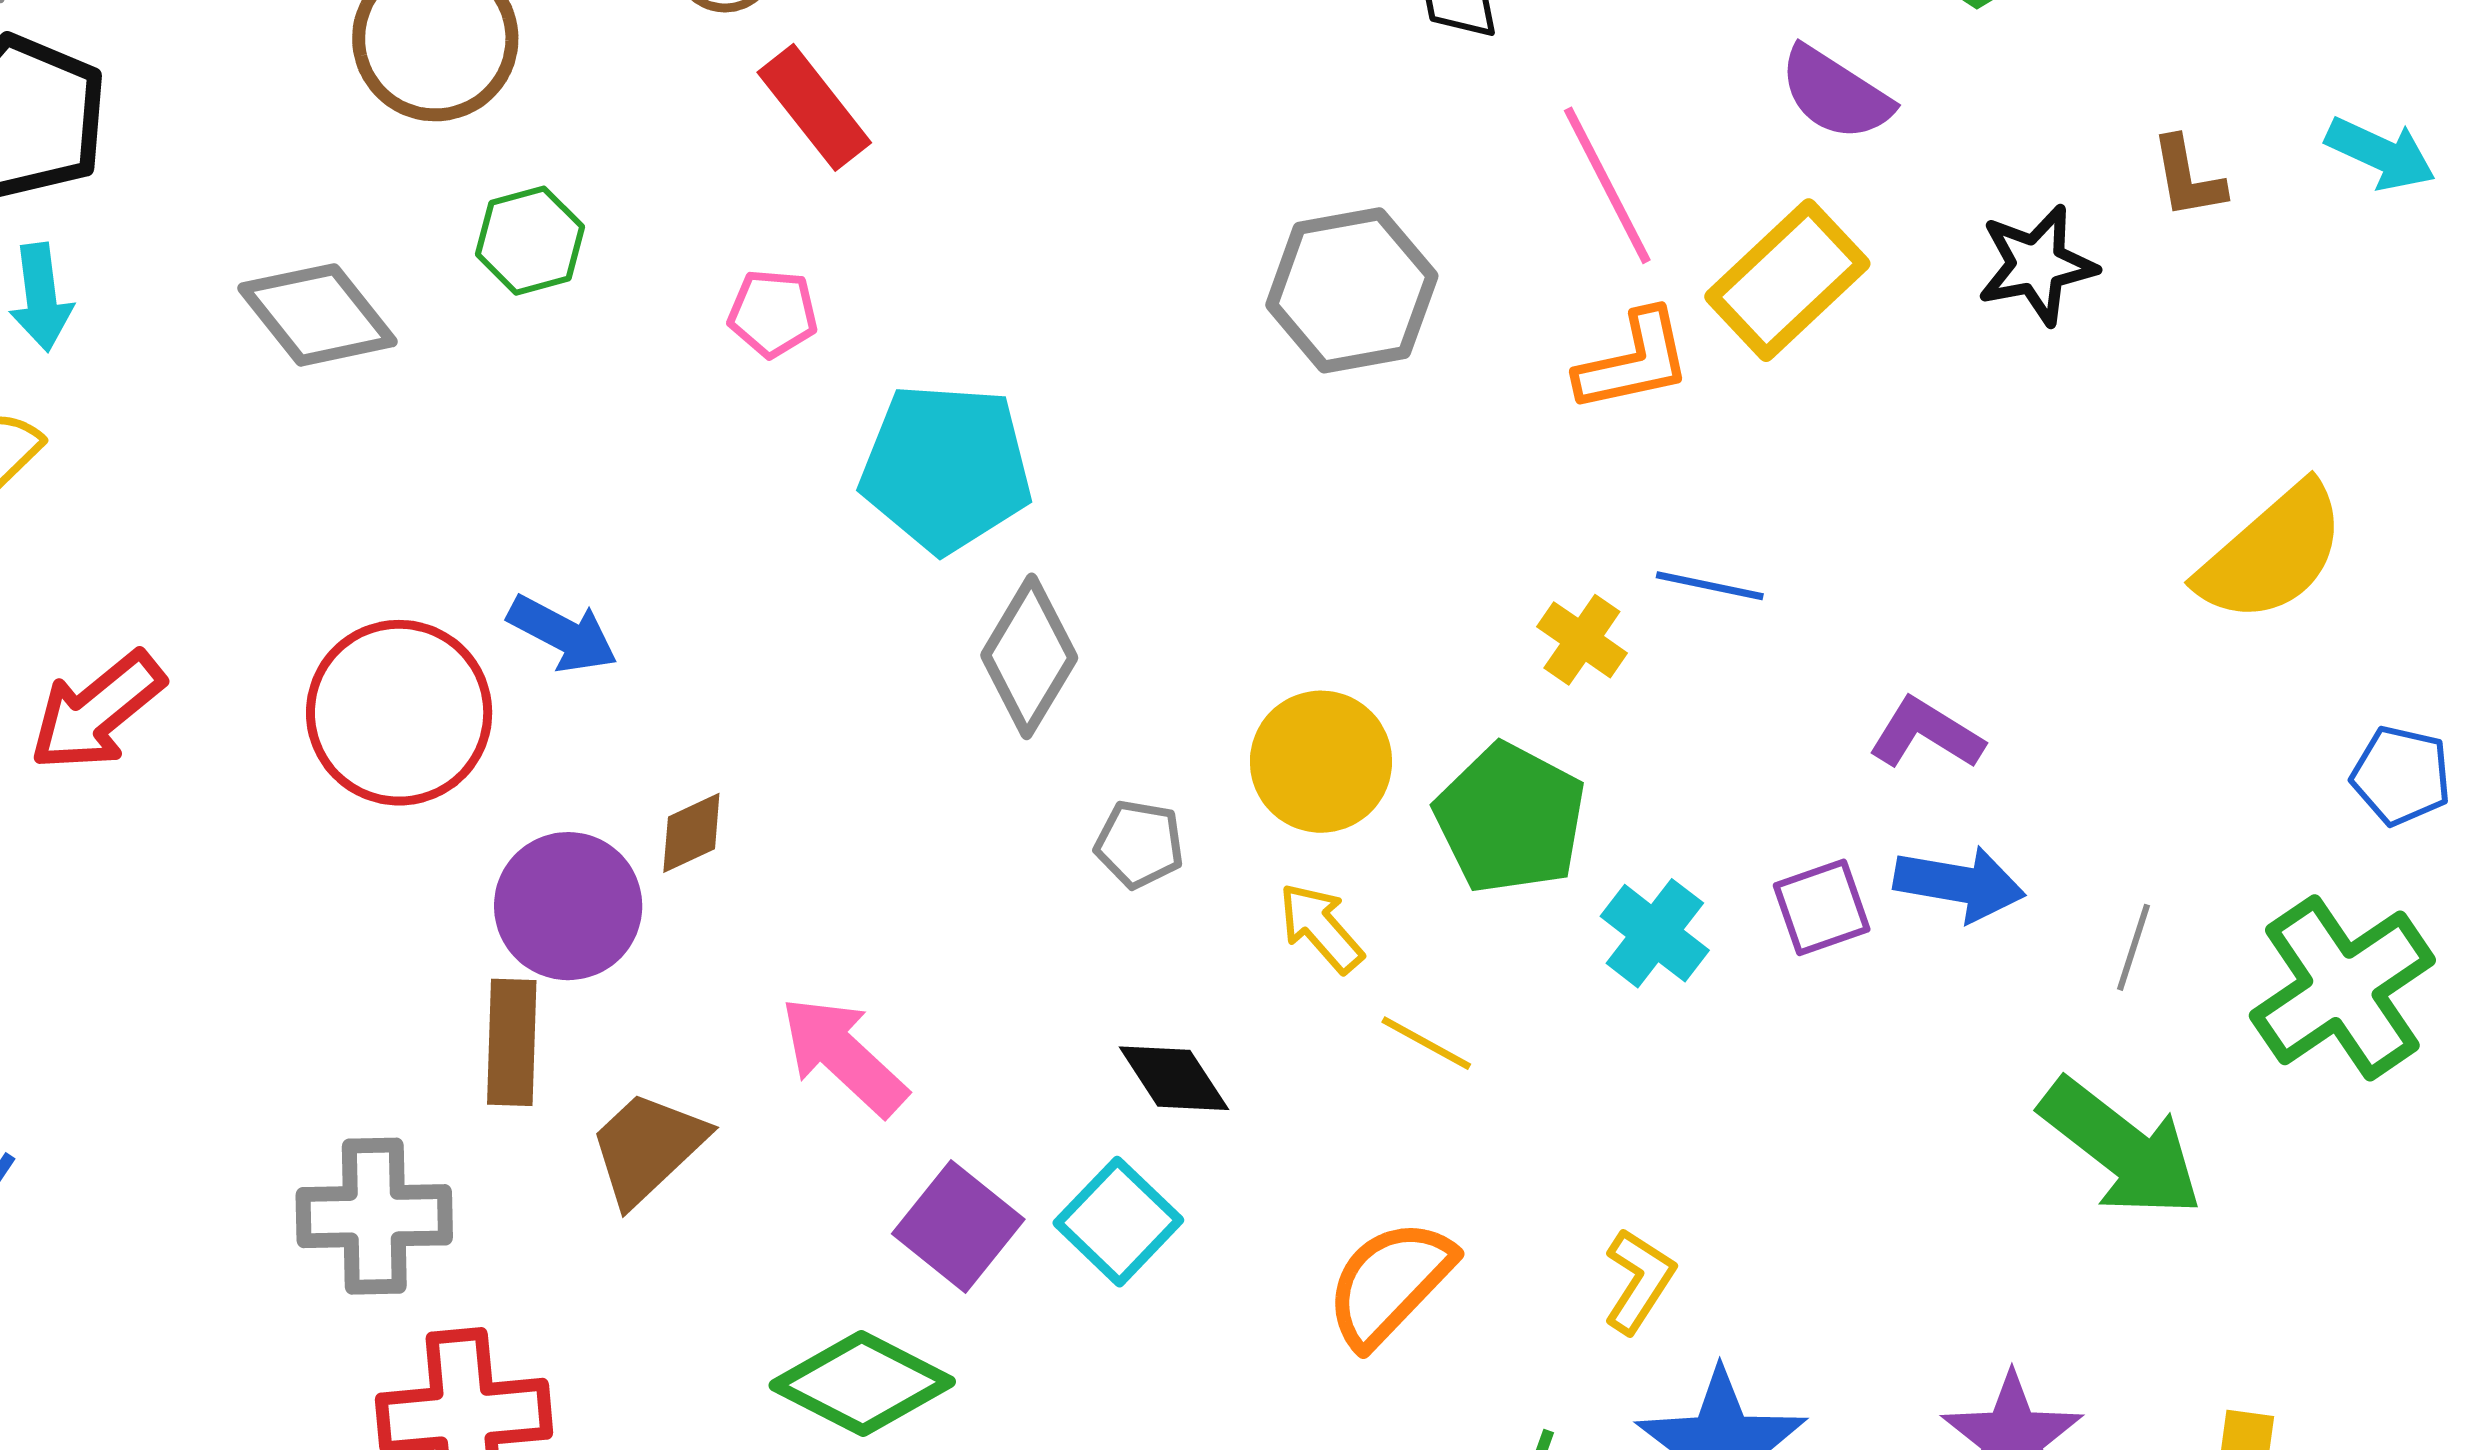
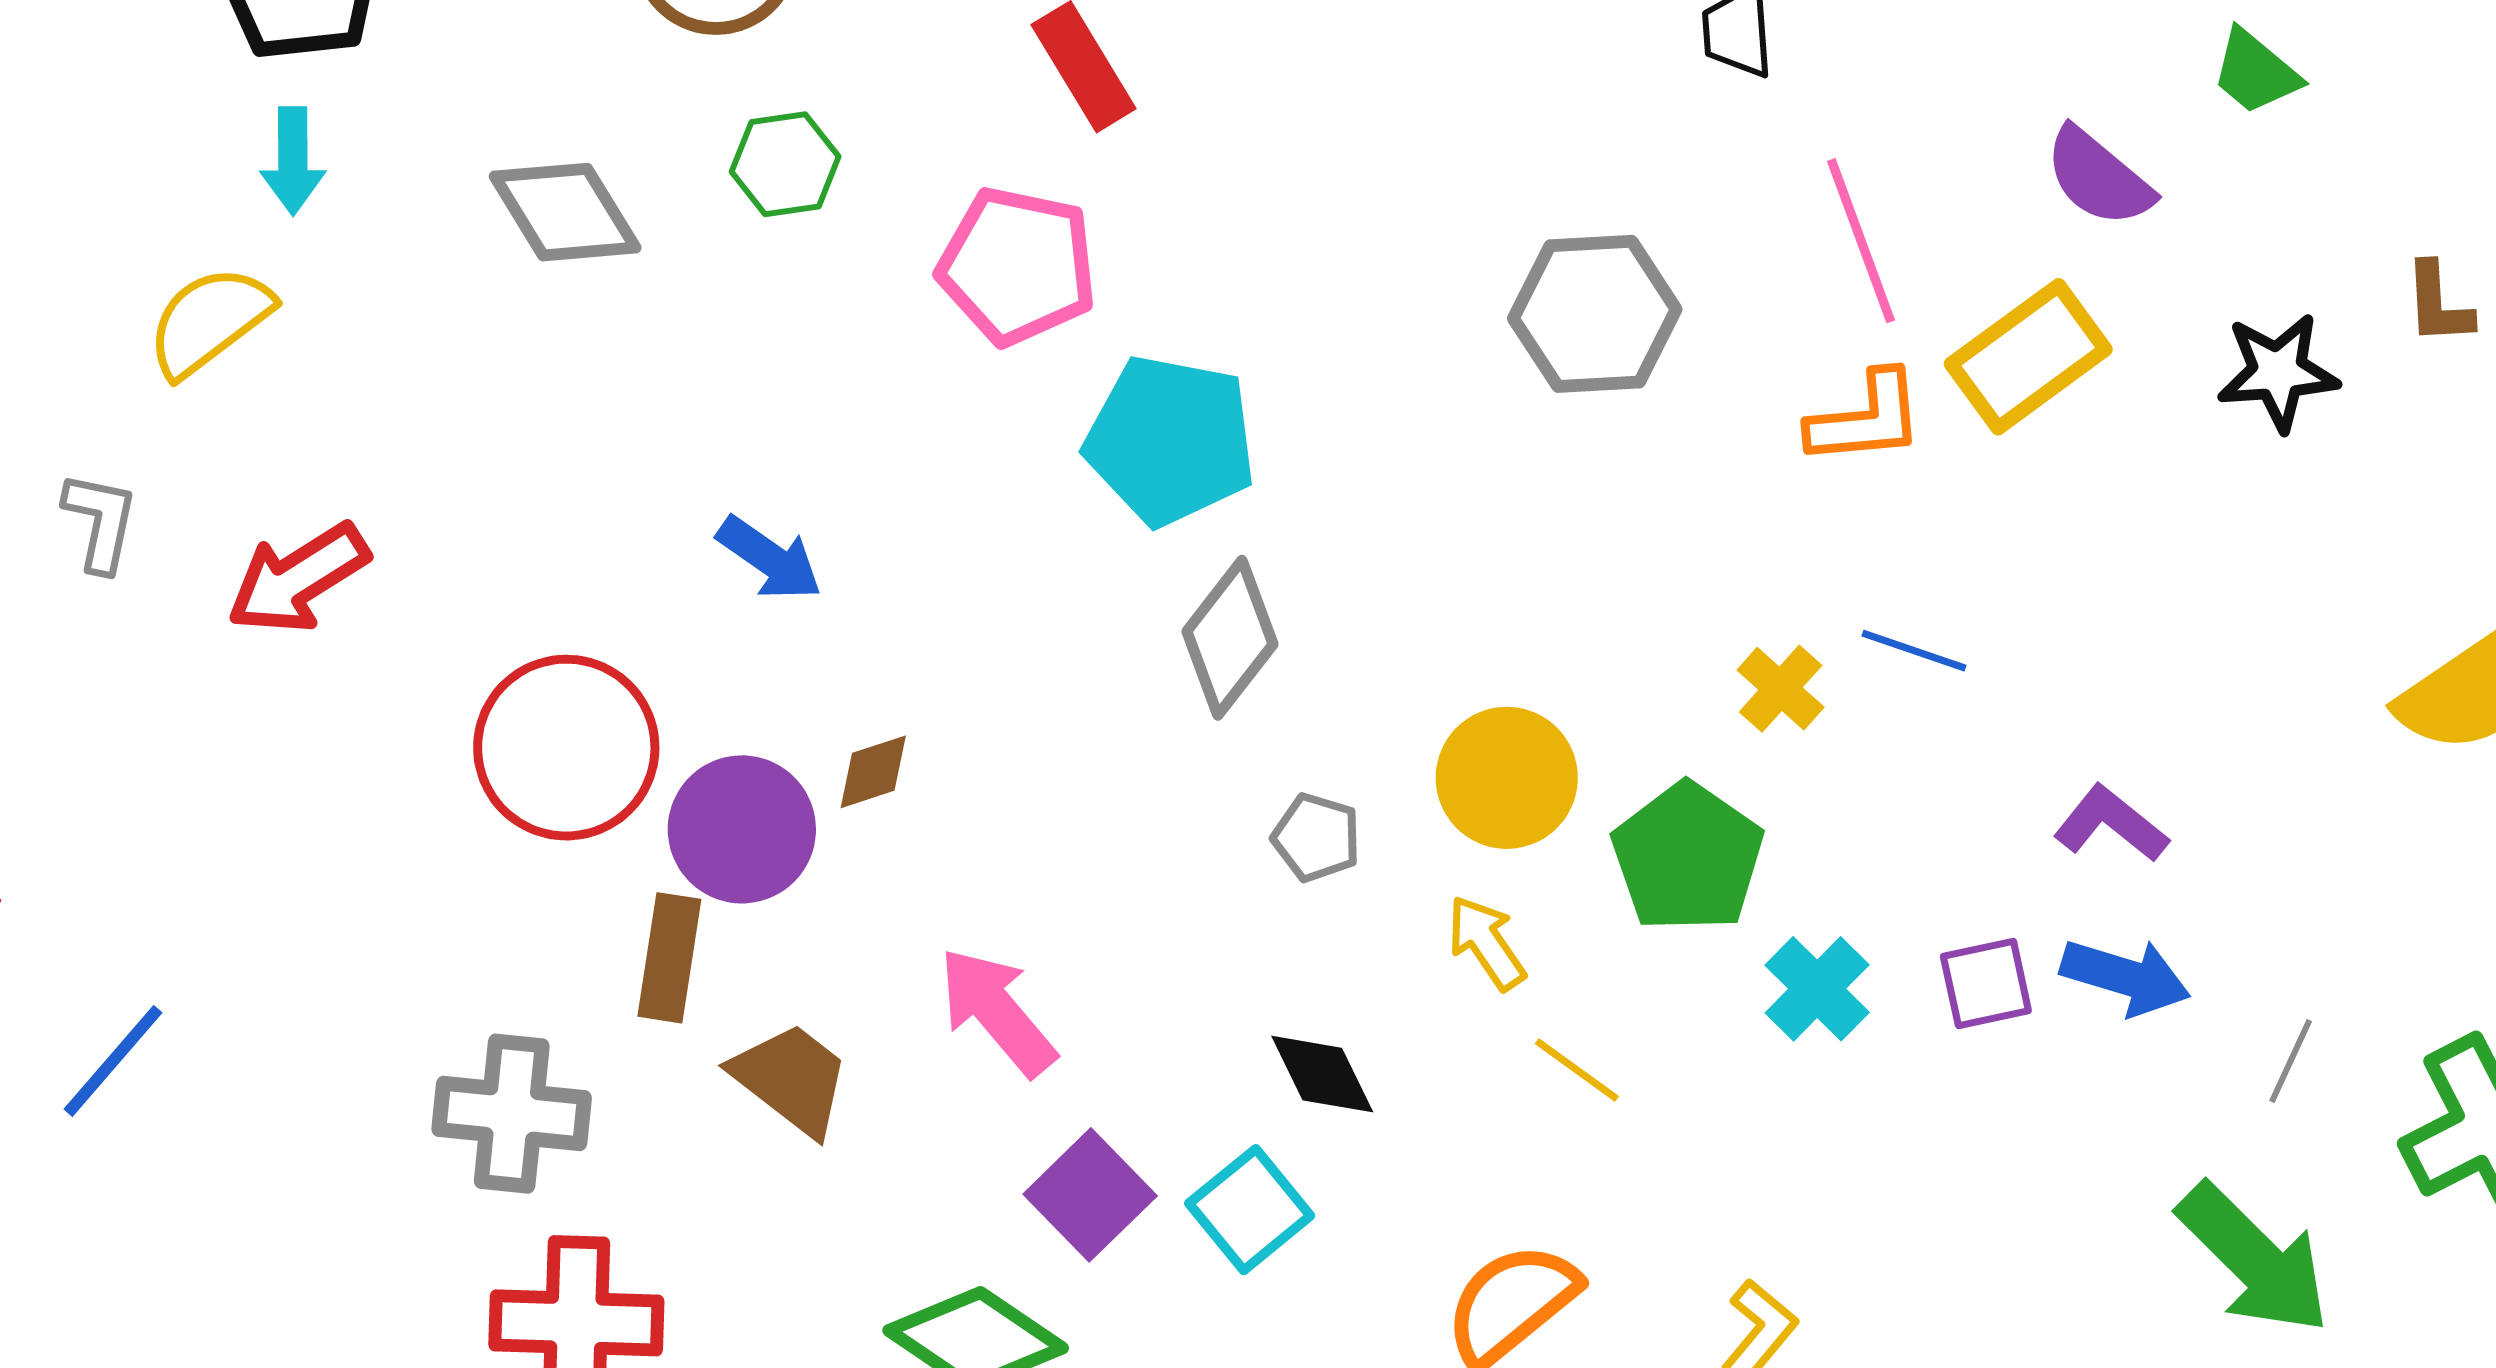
pink pentagon: (773, 313) -> (1017, 266), size x1.8
red circle: (399, 713) -> (566, 748), moved
brown trapezoid: (648, 1148) -> (791, 1079), turned 74

